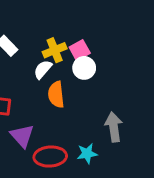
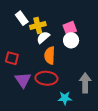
yellow cross: (55, 50) -> (38, 26), moved
red ellipse: (50, 157) -> (46, 78), moved

